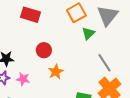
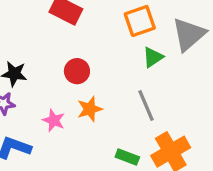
gray line: (104, 63) -> (146, 105), moved
pink star: (23, 79) -> (54, 120), moved

